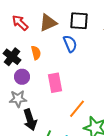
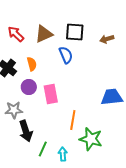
purple circle: (22, 77) -> (29, 87), moved
orange line: (77, 109) -> (73, 120), turned -30

